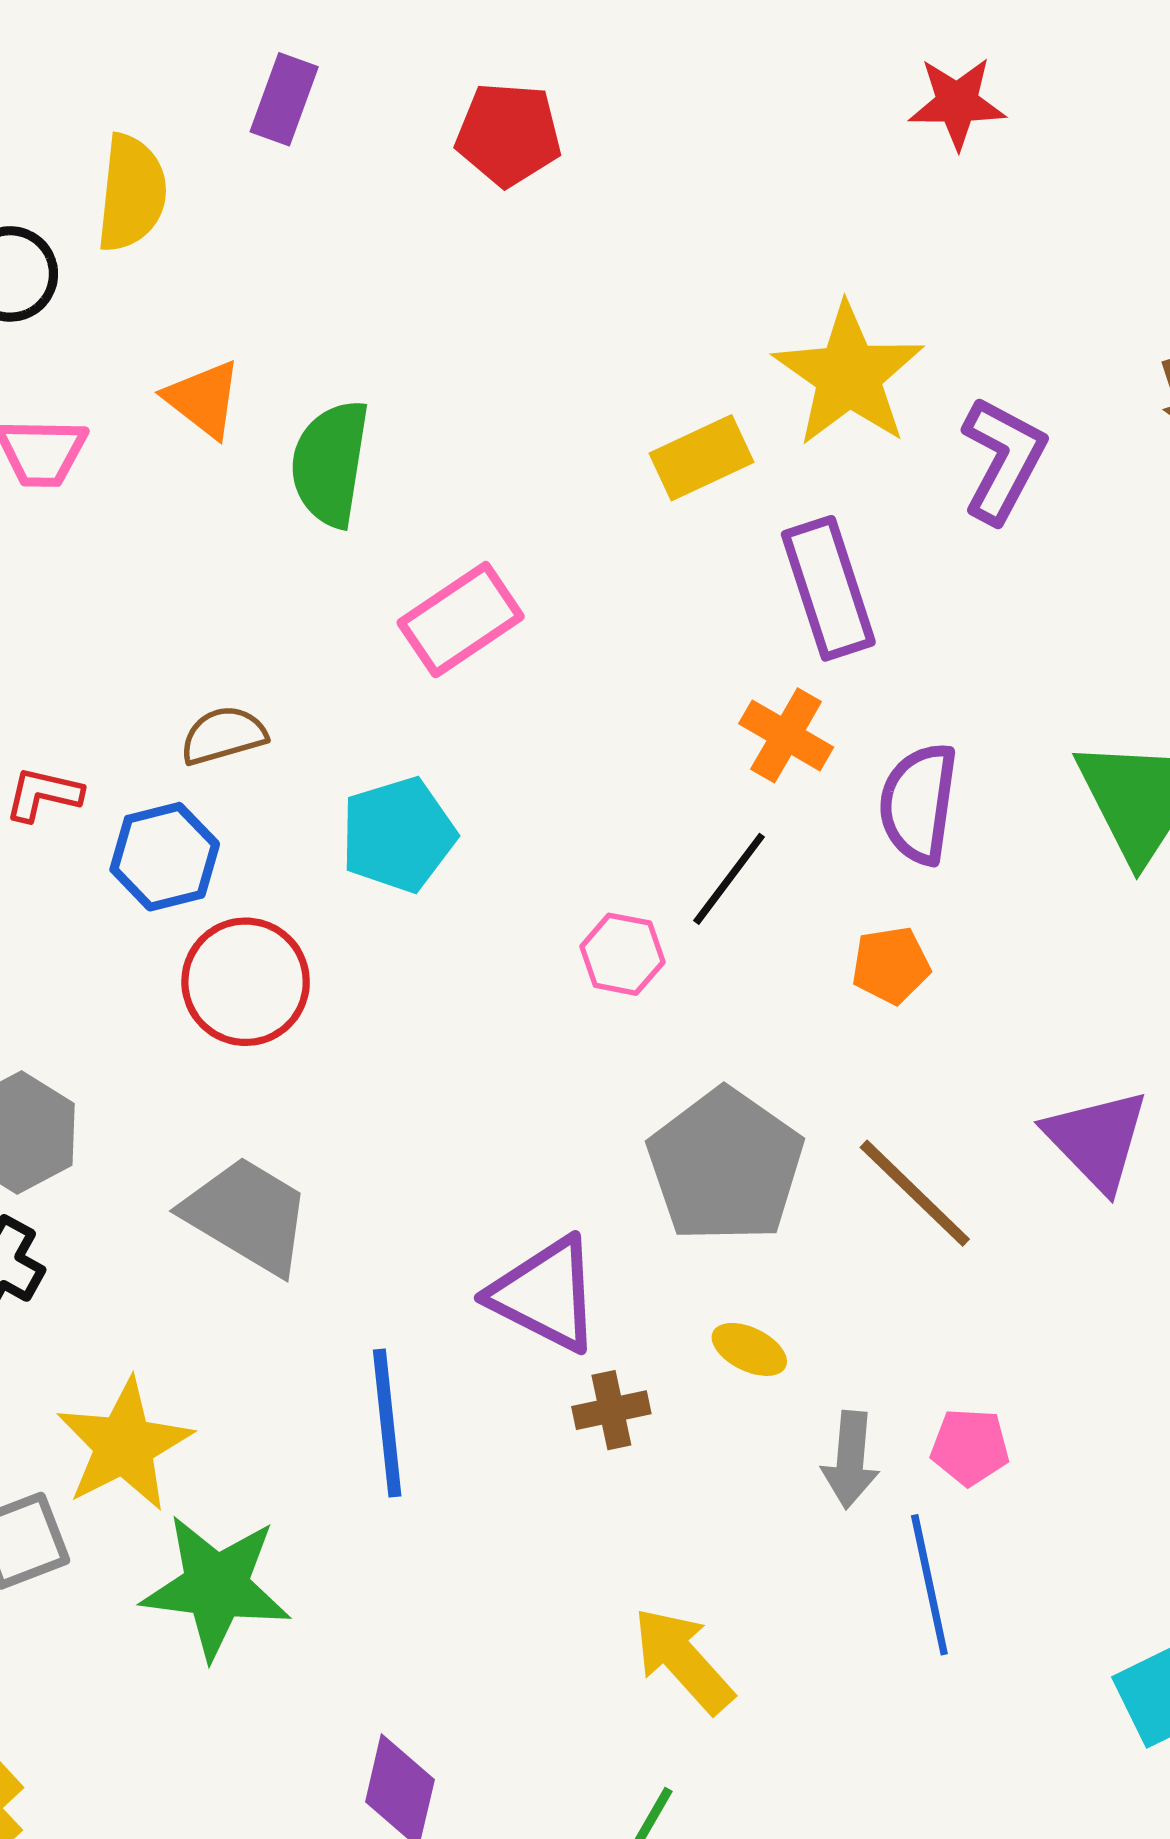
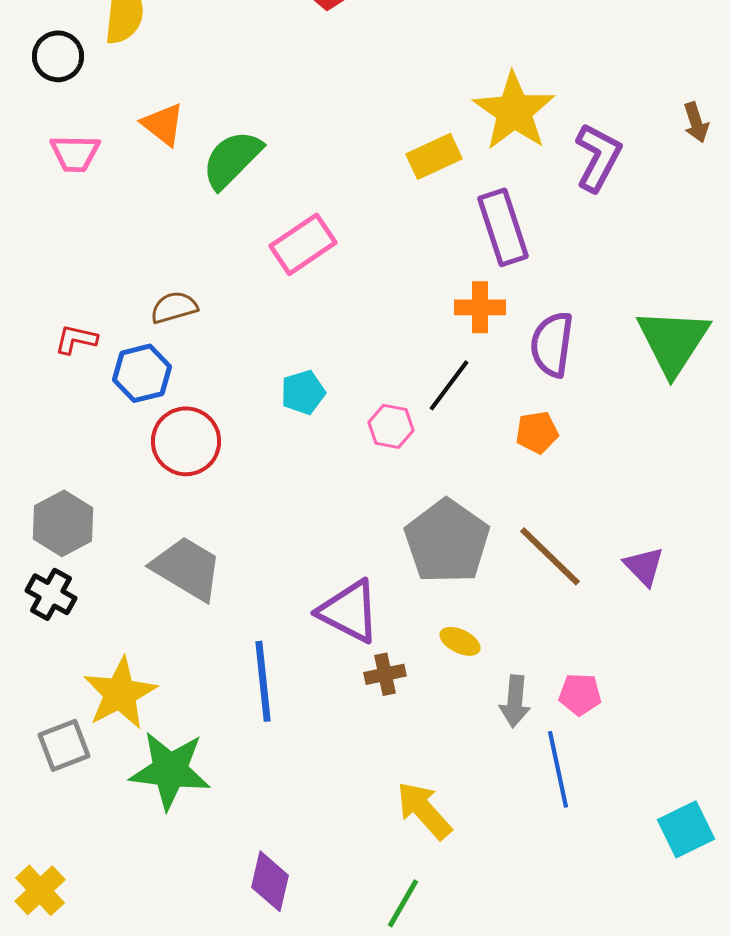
green semicircle: (330, 463) -> (232, 159), turned 36
orange cross: (786, 735) -> (480, 307), turned -30
cyan pentagon: (398, 835) -> (303, 392), moved, size x0.7
purple triangle: (1097, 1140) -> (644, 566), moved, size x0.7

